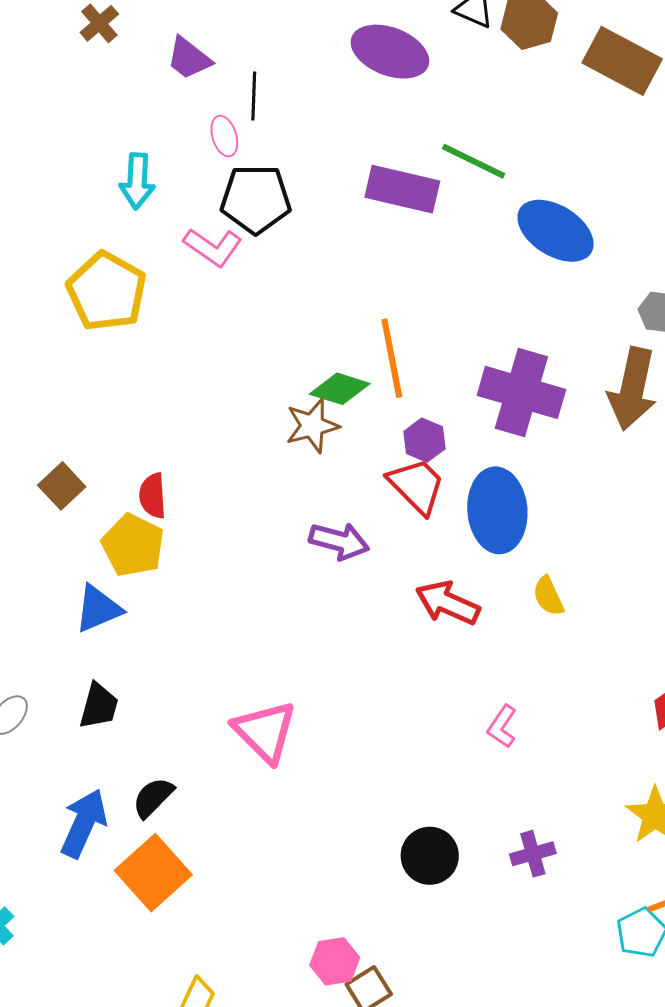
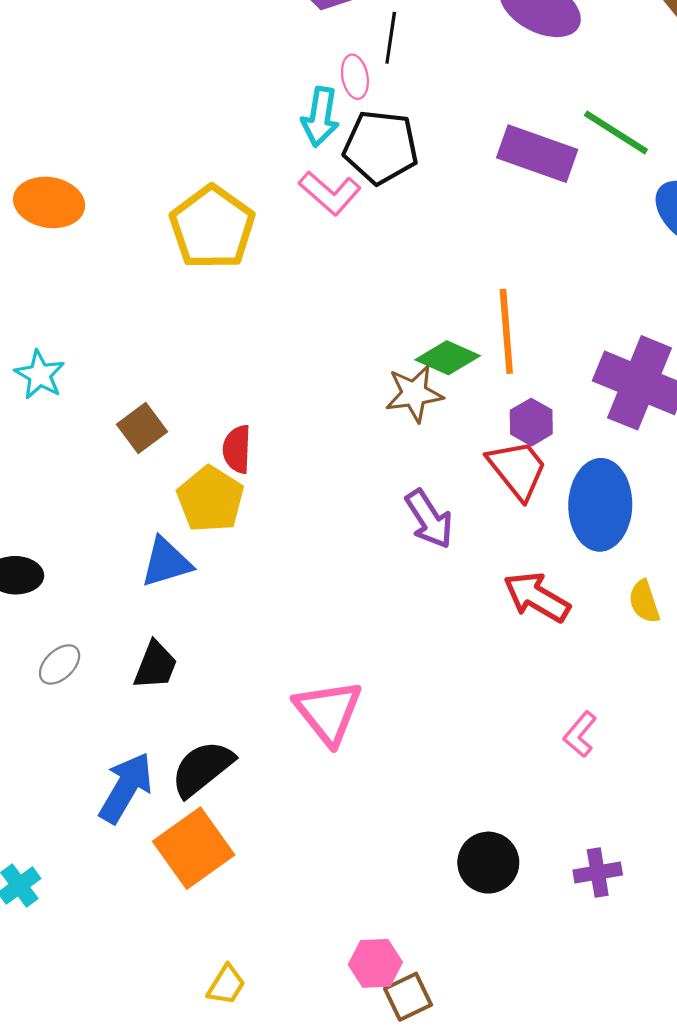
cyan arrow: (137, 181) -> (320, 117), moved
purple arrow: (339, 541) -> (429, 519), turned 36
black semicircle: (153, 797) -> (202, 769), size x1.4

